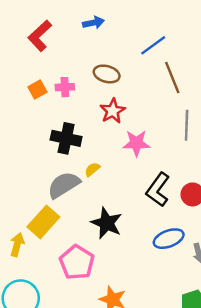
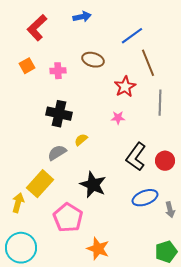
orange square: (37, 89) -> (27, 66), moved
red star: (113, 111) -> (125, 87), moved
pink star: (136, 143) -> (118, 118), size x0.6
gray semicircle: (64, 185) -> (57, 153), size x0.7

